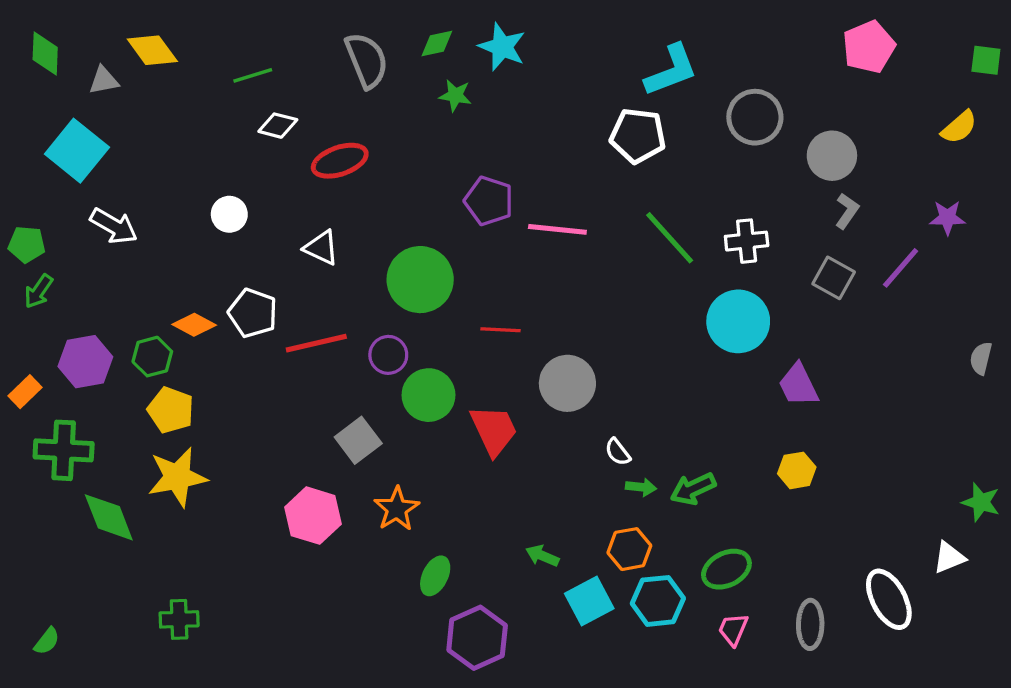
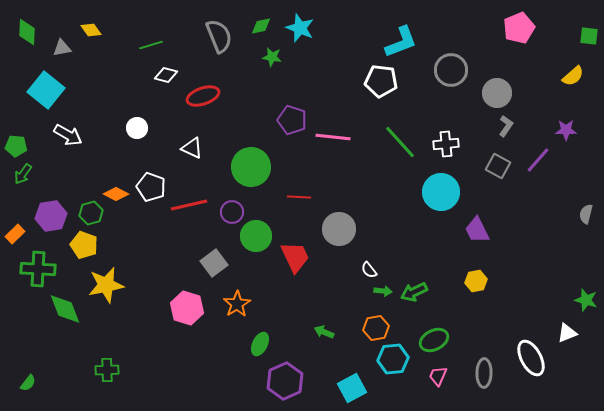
yellow diamond: (152, 50) -> (91, 30), size x0.7
yellow pentagon: (171, 410) -> (84, 245), moved
cyan square: (589, 601) -> (352, 388), moved

